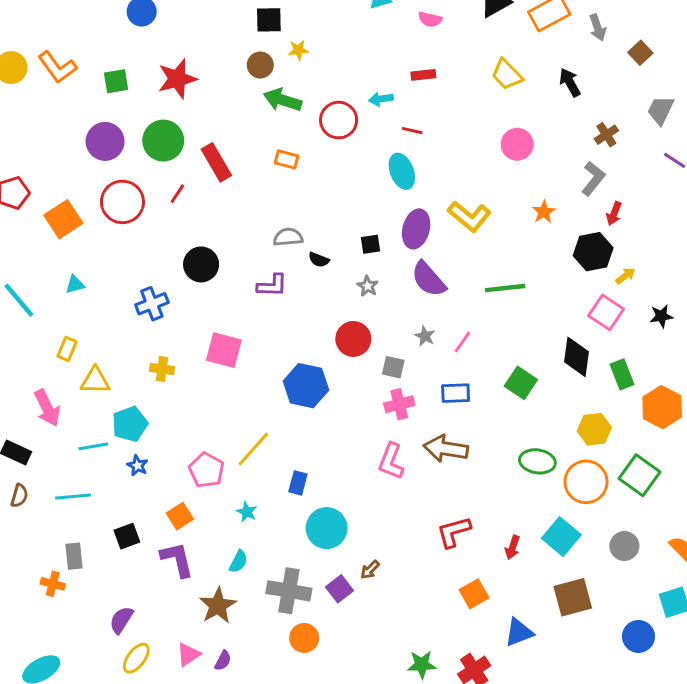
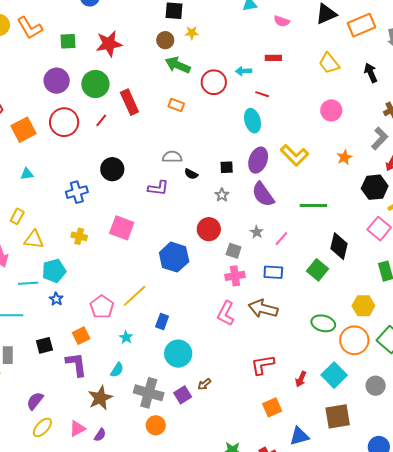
black diamond: (576, 357) -> (339, 246), moved

